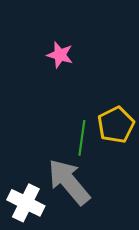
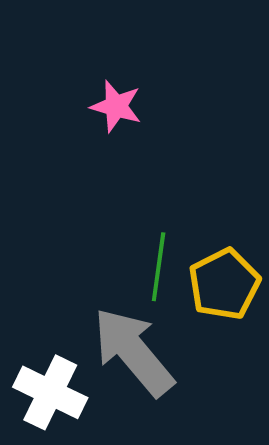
yellow pentagon: (116, 125) -> (224, 284), moved

